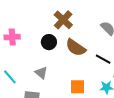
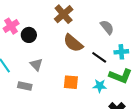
pink cross: (12, 37) -> (11, 26), turned -35
black circle: (49, 42) -> (29, 35), moved

